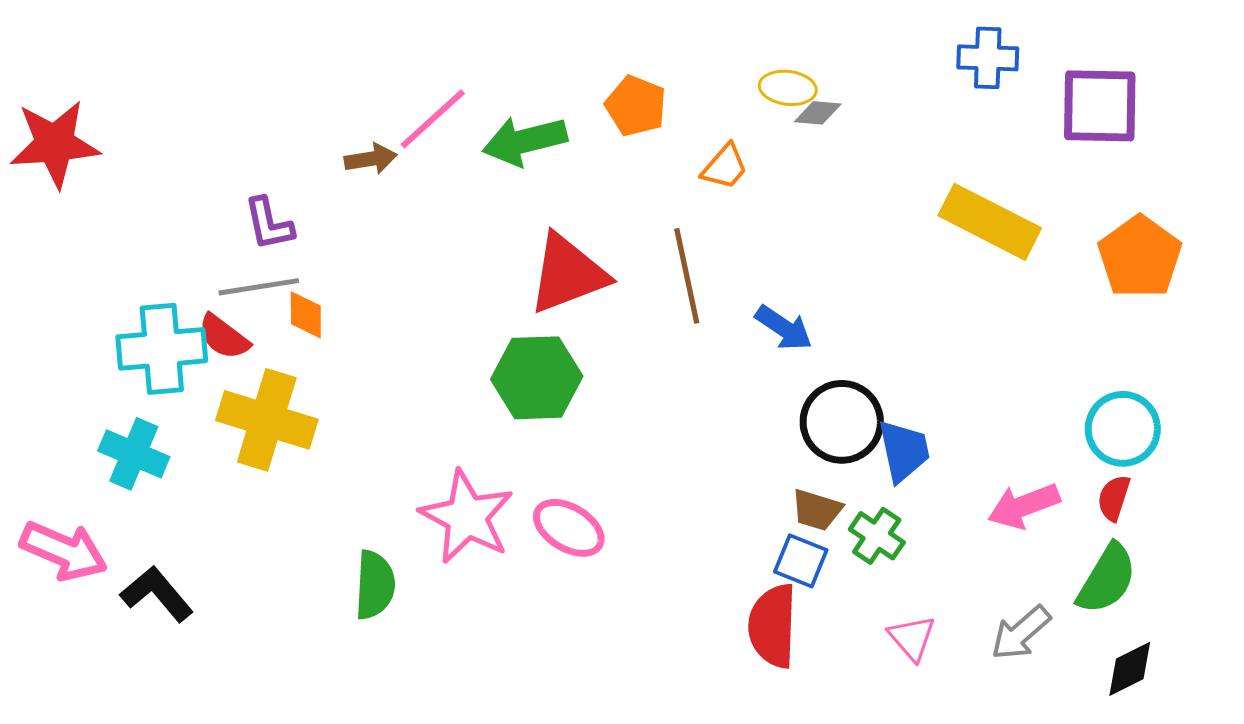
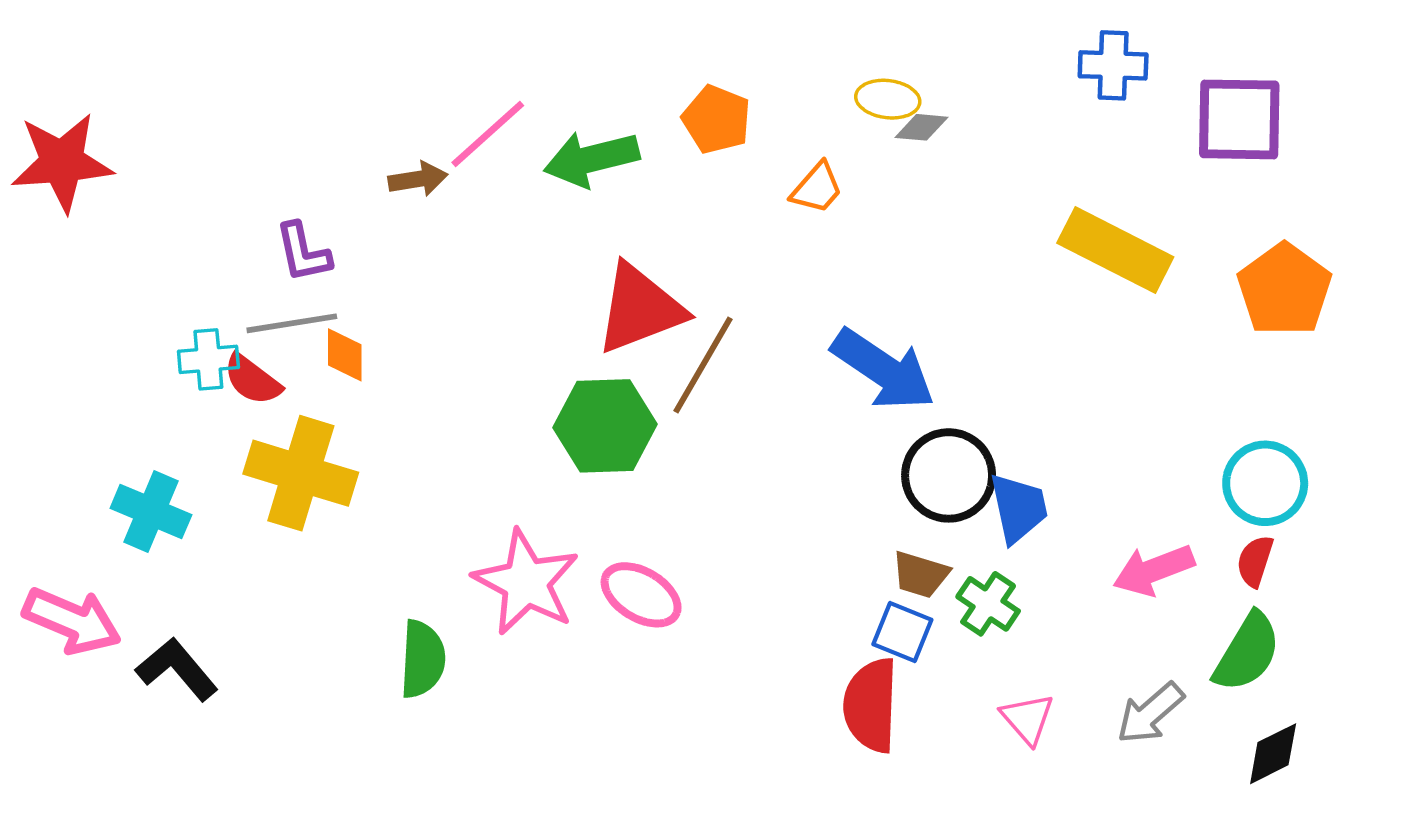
brown line: (687, 276) -> (703, 365), moved, turned 42
blue arrow: (784, 328) -> (883, 370), size x1.6
cyan cross: (162, 349) -> (208, 359), moved, size x0.6

